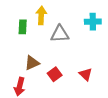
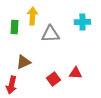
red square: (55, 74) -> (53, 79), moved
red triangle: (86, 74) -> (75, 73), turned -40

